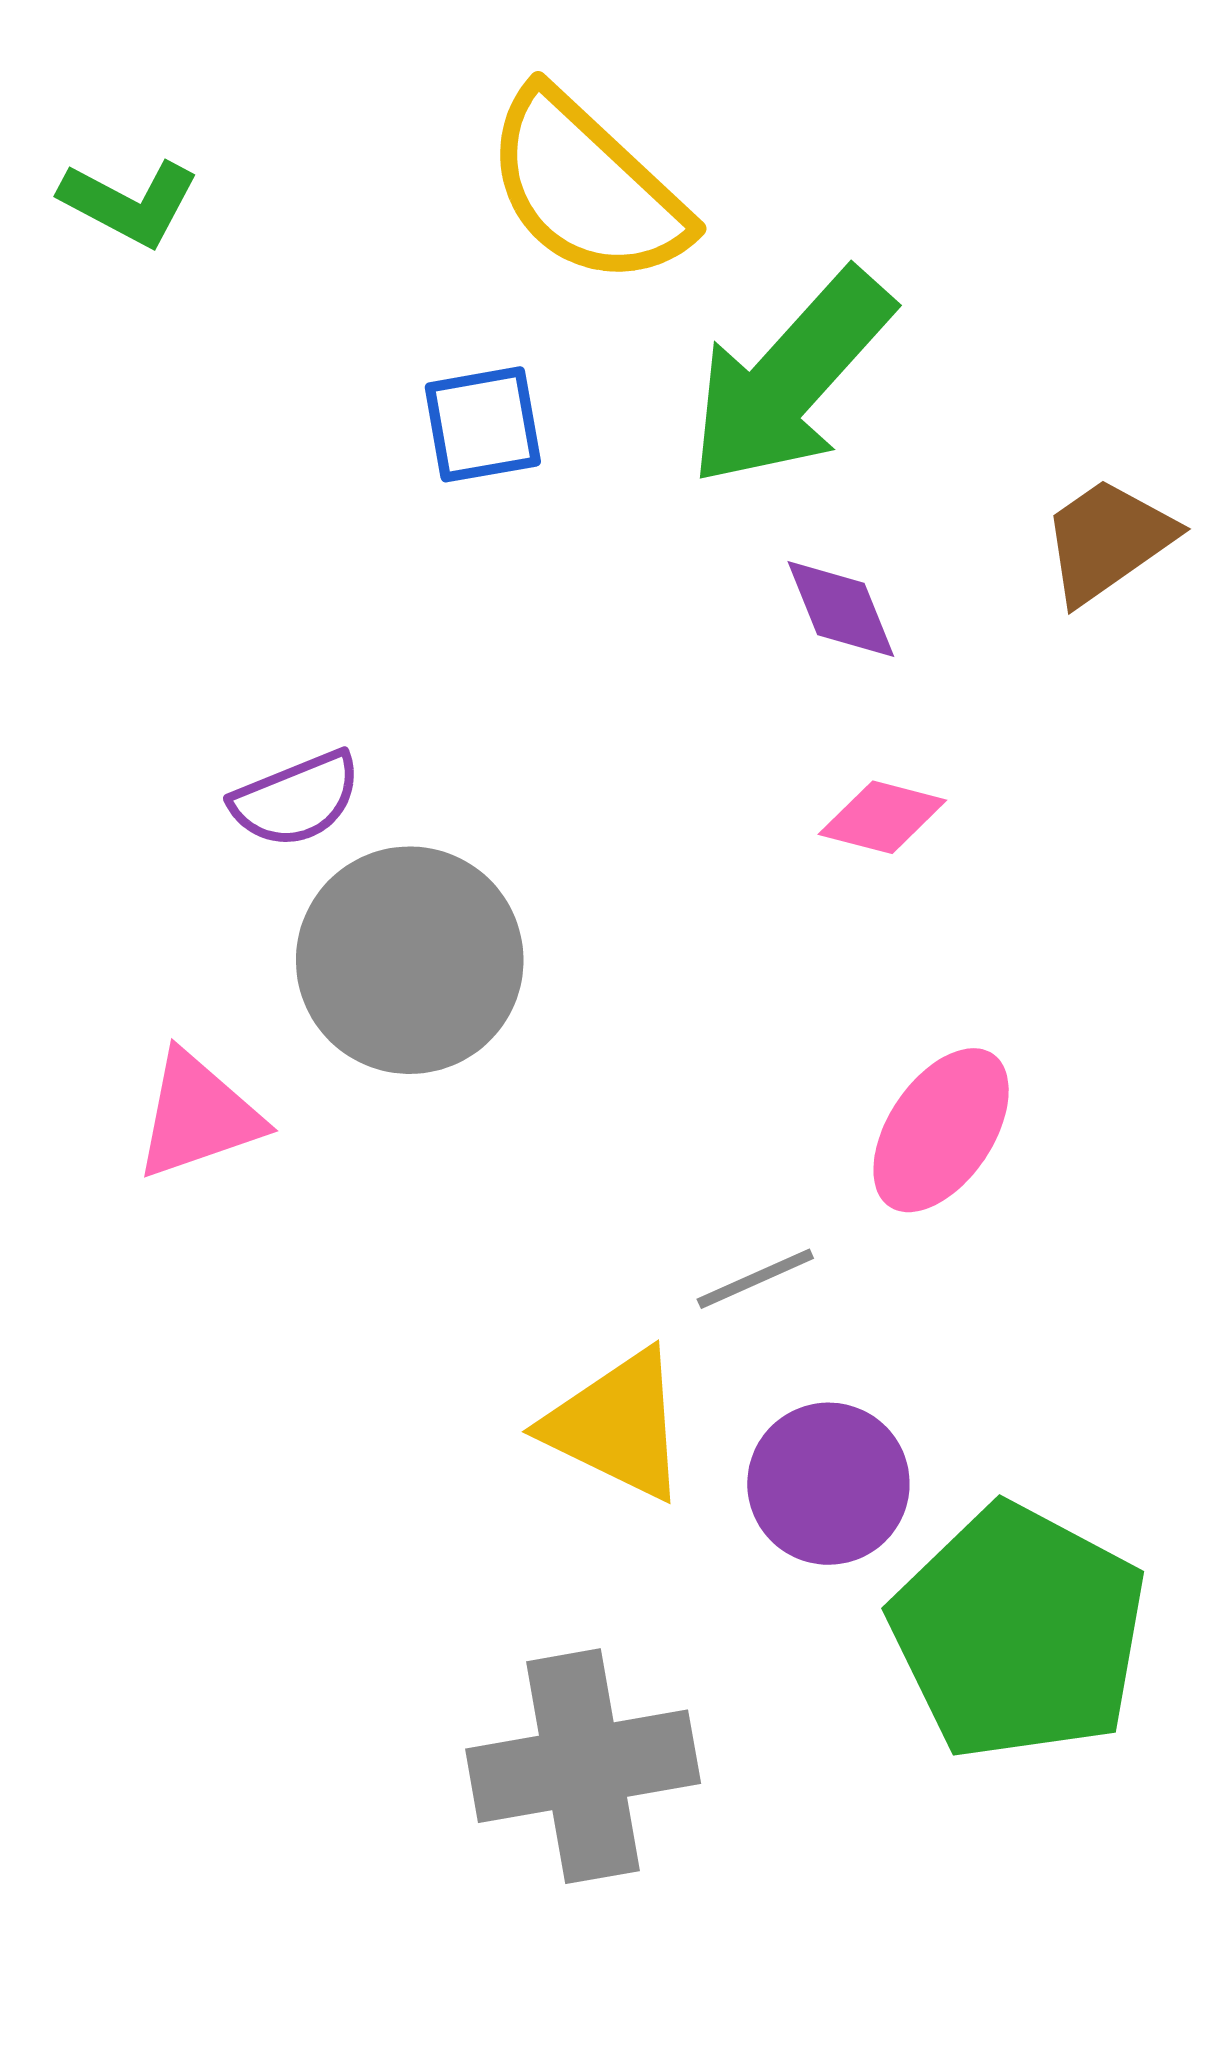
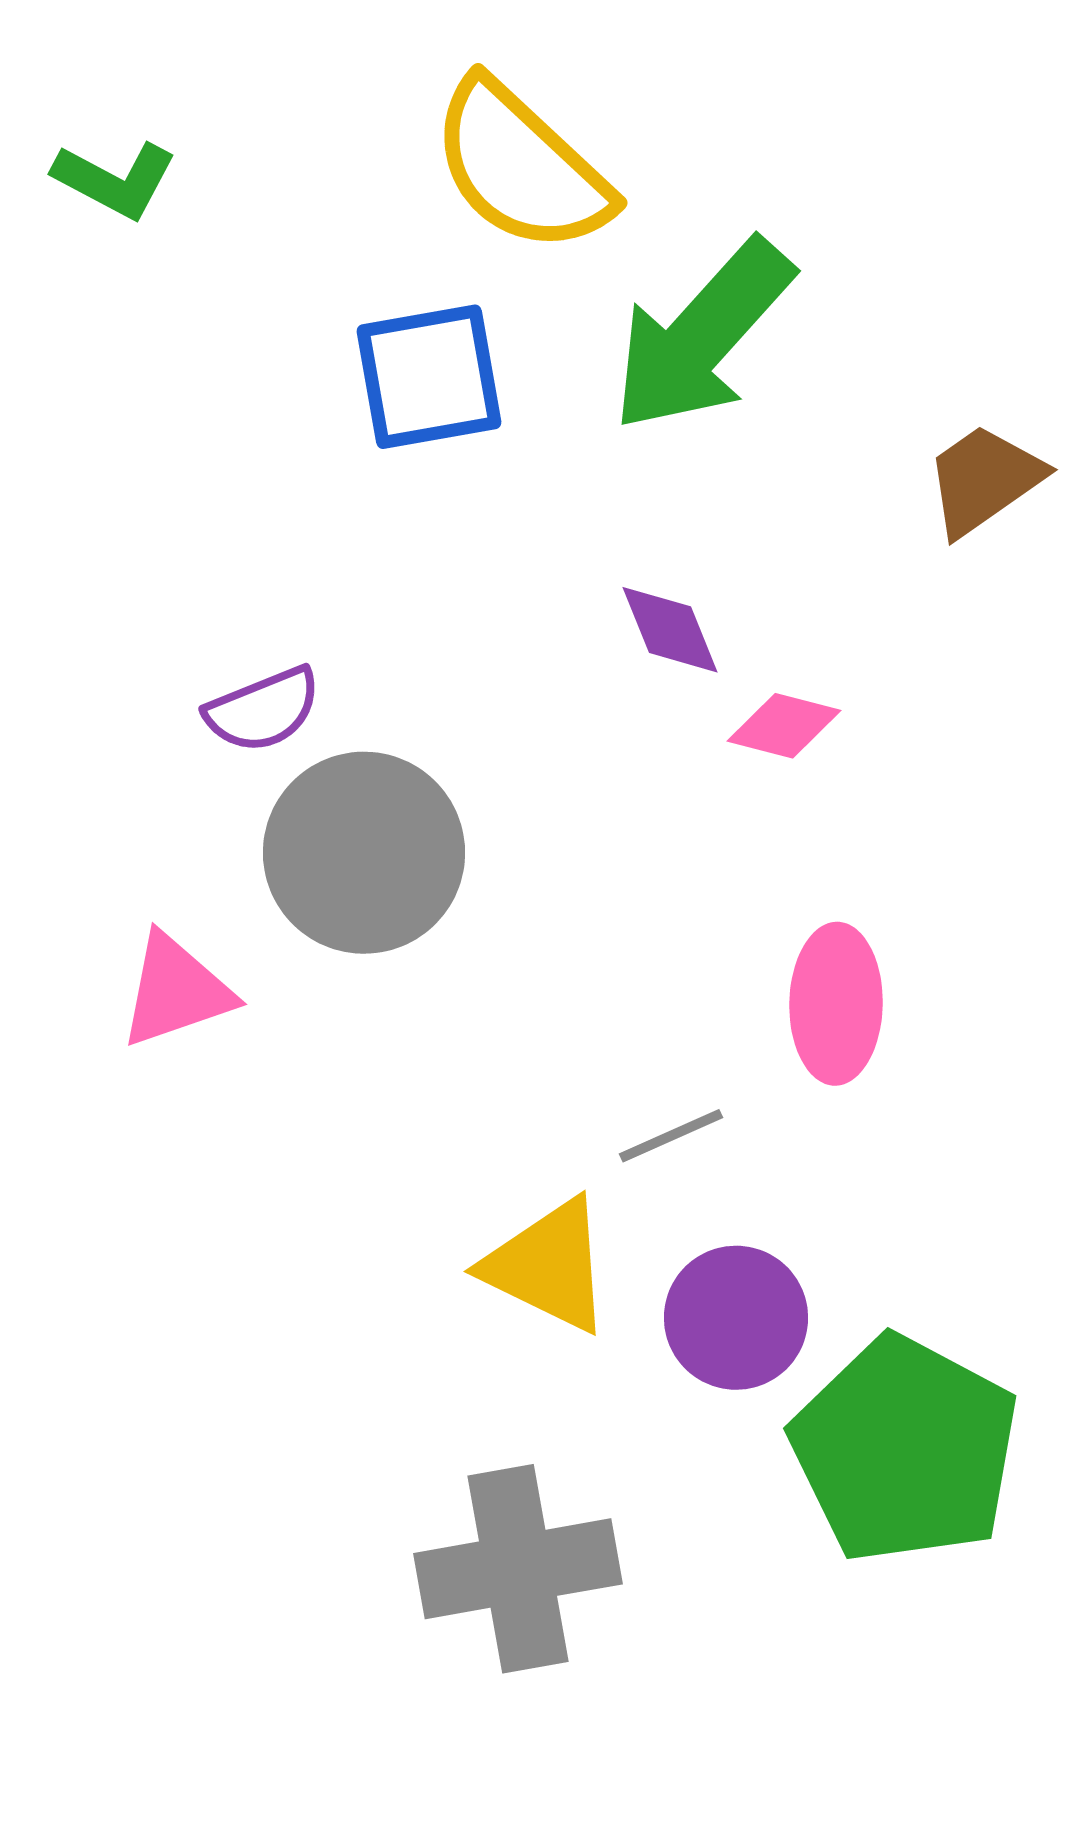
blue square: (483, 424) -> (429, 377), size x1.4
purple diamond: (841, 609) -> (670, 630), moved
pink ellipse: (941, 1130) -> (836, 1004), turned -33

